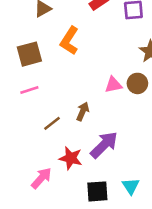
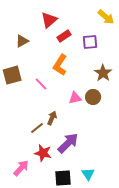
orange L-shape: (69, 41) -> (60, 65), moved
pink line: (29, 90) -> (41, 84), moved, turned 64
brown line: (52, 123) -> (37, 128), moved

